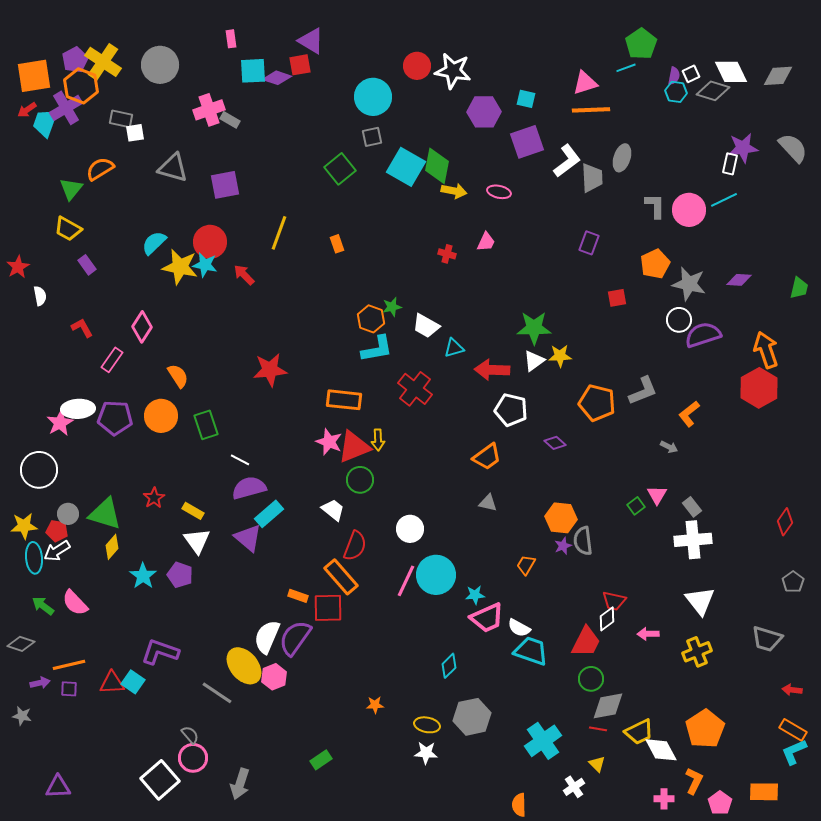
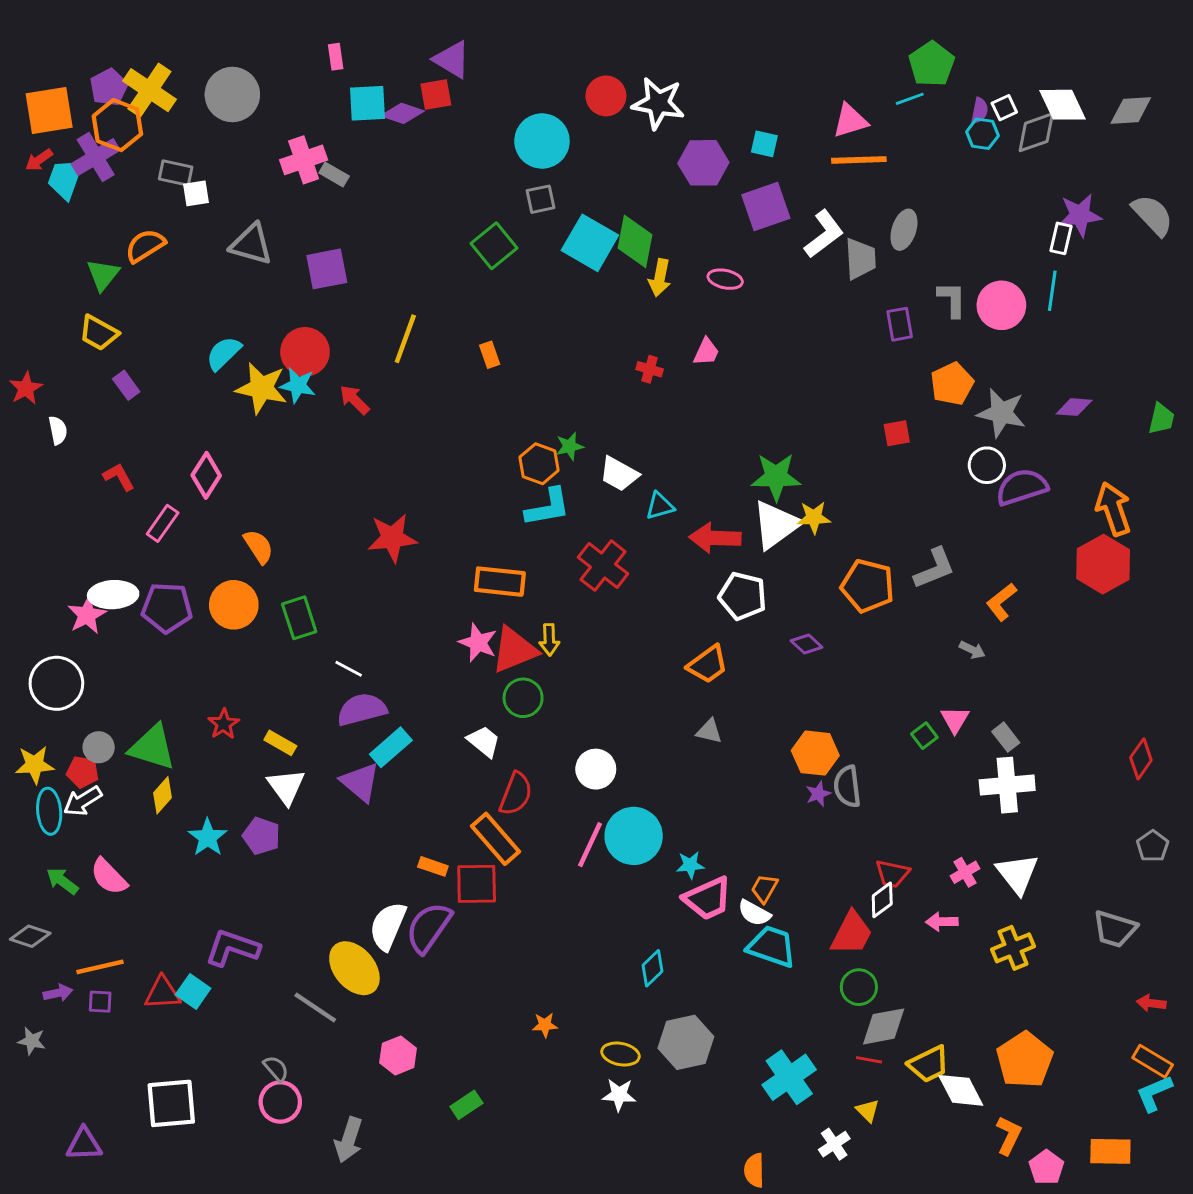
gray diamond: (713, 91) -> (1036, 132), turned -36
yellow arrow: (454, 191) -> (660, 278), turned 90
cyan line: (724, 200) -> (1052, 291), turned -56
purple rectangle: (589, 243) -> (900, 324), moved, turned -30
white triangle: (534, 361) -> (776, 525), size x1.6
orange trapezoid: (526, 565) -> (764, 888), moved
pink hexagon: (274, 677) -> (398, 1055), moved
white square: (160, 780) -> (171, 1103), moved, turned 36
pink cross: (664, 799) -> (965, 872), moved, turned -30

